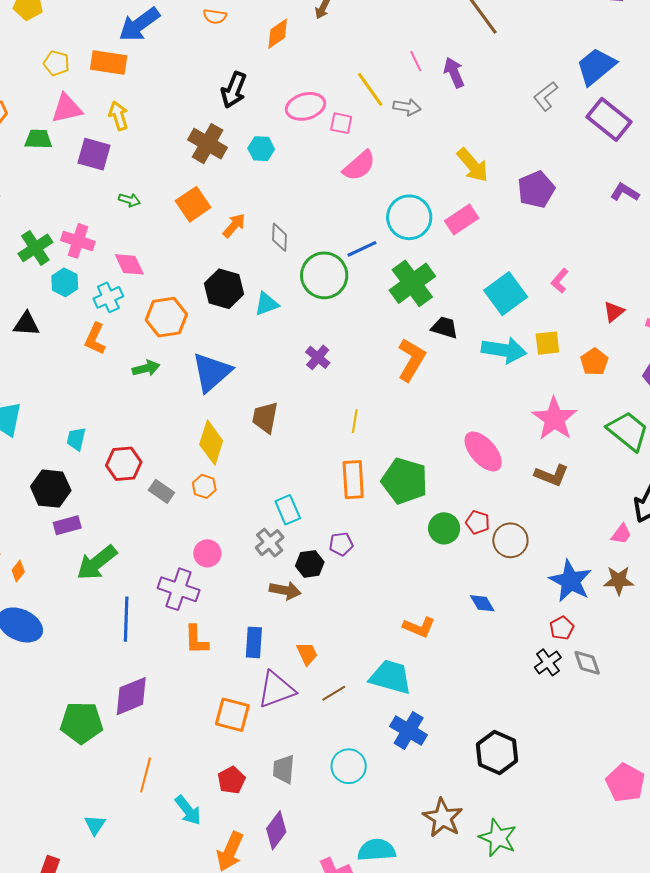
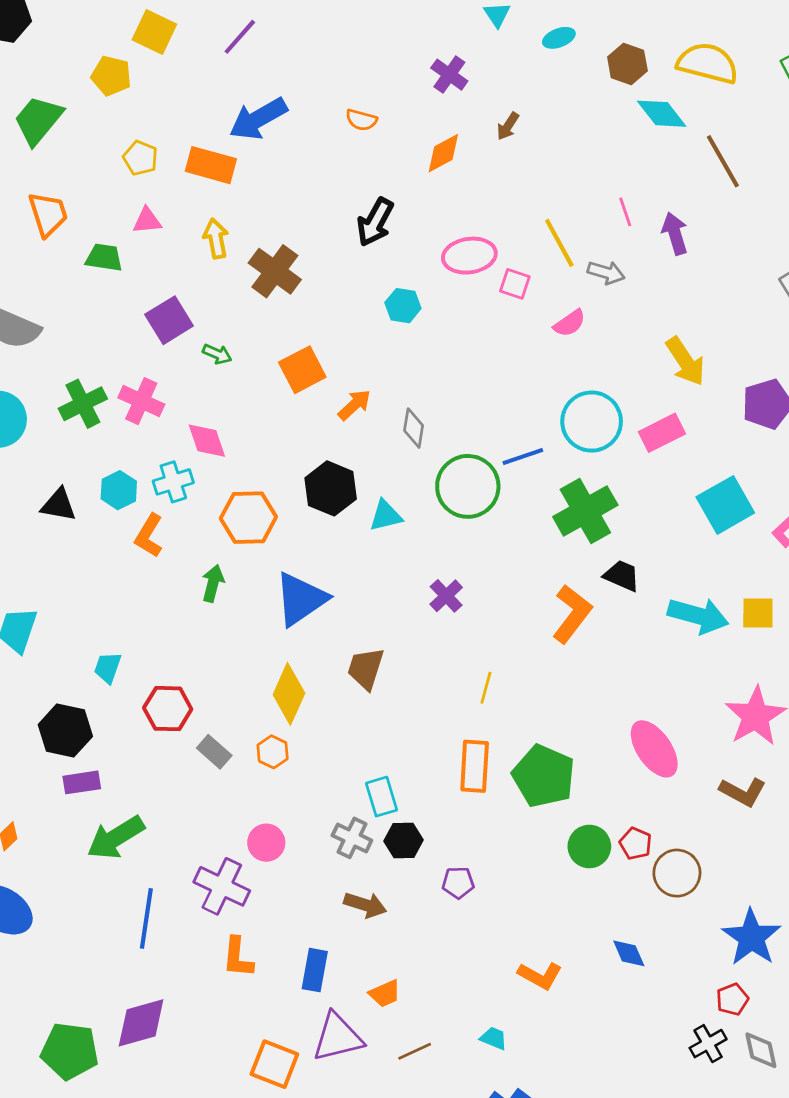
pink triangle: (67, 108) -> (147, 221), size x0.7
brown cross: (208, 144) -> (275, 271), moved
purple square: (94, 154) -> (169, 320), moved, turned 36
pink semicircle: (359, 166) -> (570, 323), moved, size x0.7
cyan hexagon: (65, 282) -> (119, 490), moved
cyan square: (506, 294) -> (725, 505), moved
green arrow: (146, 368) -> (213, 583), turned -68
gray cross: (270, 543) -> (352, 838), turned -32
purple pentagon: (341, 544) -> (458, 883), moved
black hexagon: (310, 564) -> (403, 841), moved
orange trapezoid: (307, 654) -> (385, 994), turned 85
cyan trapezoid: (391, 677) -> (494, 1038), size x0.5

